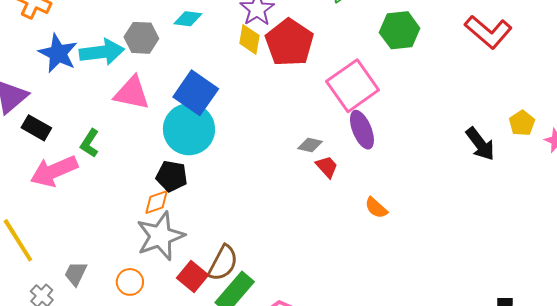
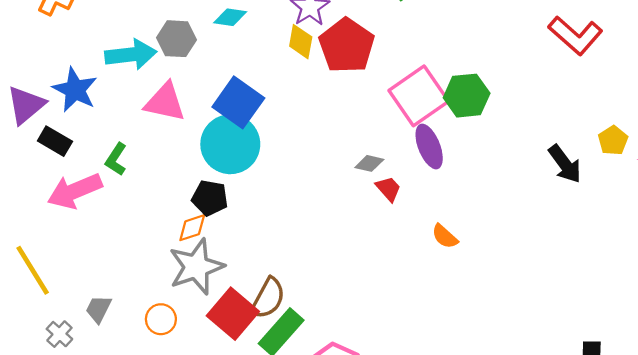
green hexagon: (400, 30) -> (467, 96), moved
blue star: (58, 53) -> (75, 90), moved
red square: (192, 276) -> (233, 314), size x1.4

